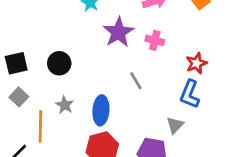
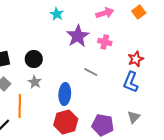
gray line: (136, 81) -> (91, 72), turned -32
gray star: (65, 105) -> (35, 82), moved
gray triangle: (175, 125) -> (134, 117), moved

